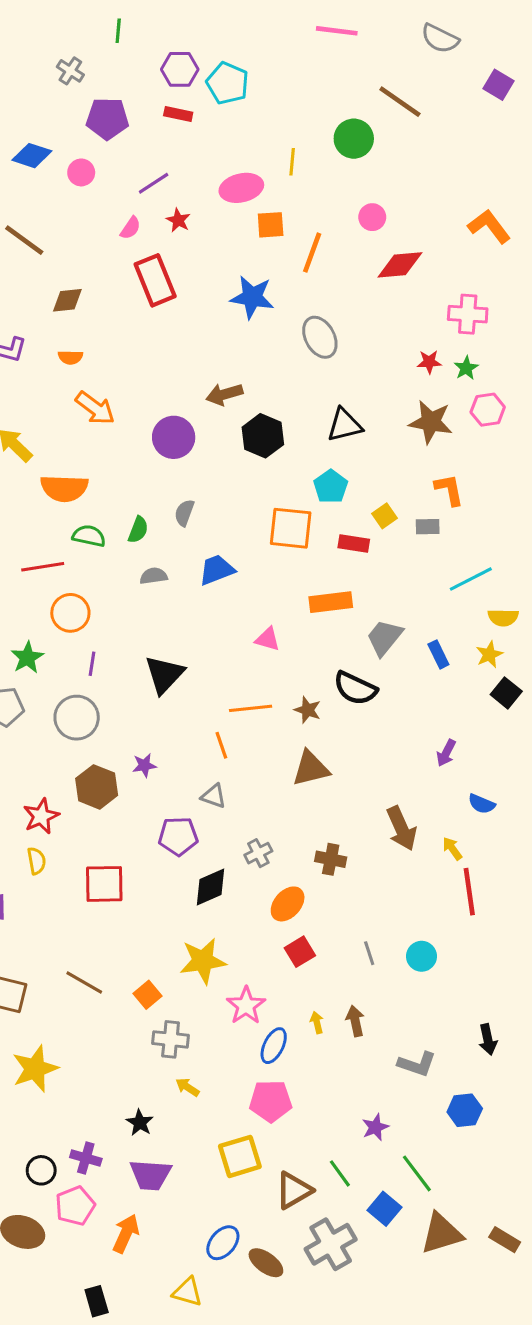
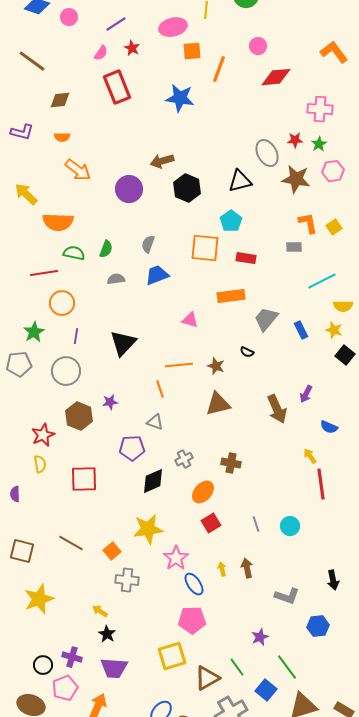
gray ellipse: (320, 337) -> (267, 153), moved
gray semicircle: (184, 513) -> (148, 244), moved
yellow square: (385, 516) -> (334, 227), moved
yellow star: (489, 654) -> (334, 330), turned -30
black semicircle: (355, 688) -> (247, 352), size x0.5
brown arrow: (401, 828) -> (277, 409), moved
blue ellipse: (274, 1046) -> (194, 584), turned -60
yellow arrow: (187, 1087) -> (100, 611), moved

